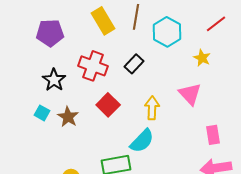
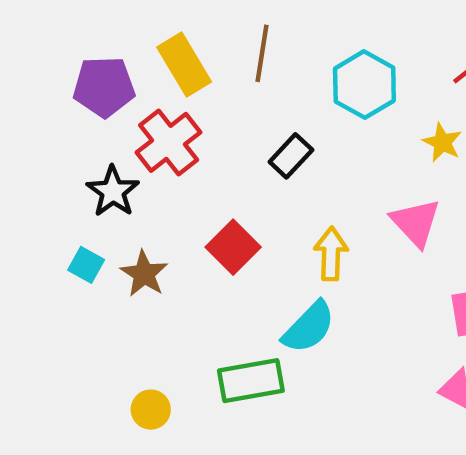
brown line: (136, 17) -> (262, 53), moved
yellow rectangle: (103, 21) -> (184, 65), moved
red cross: (93, 66) -> (169, 142), moved, turned 32

